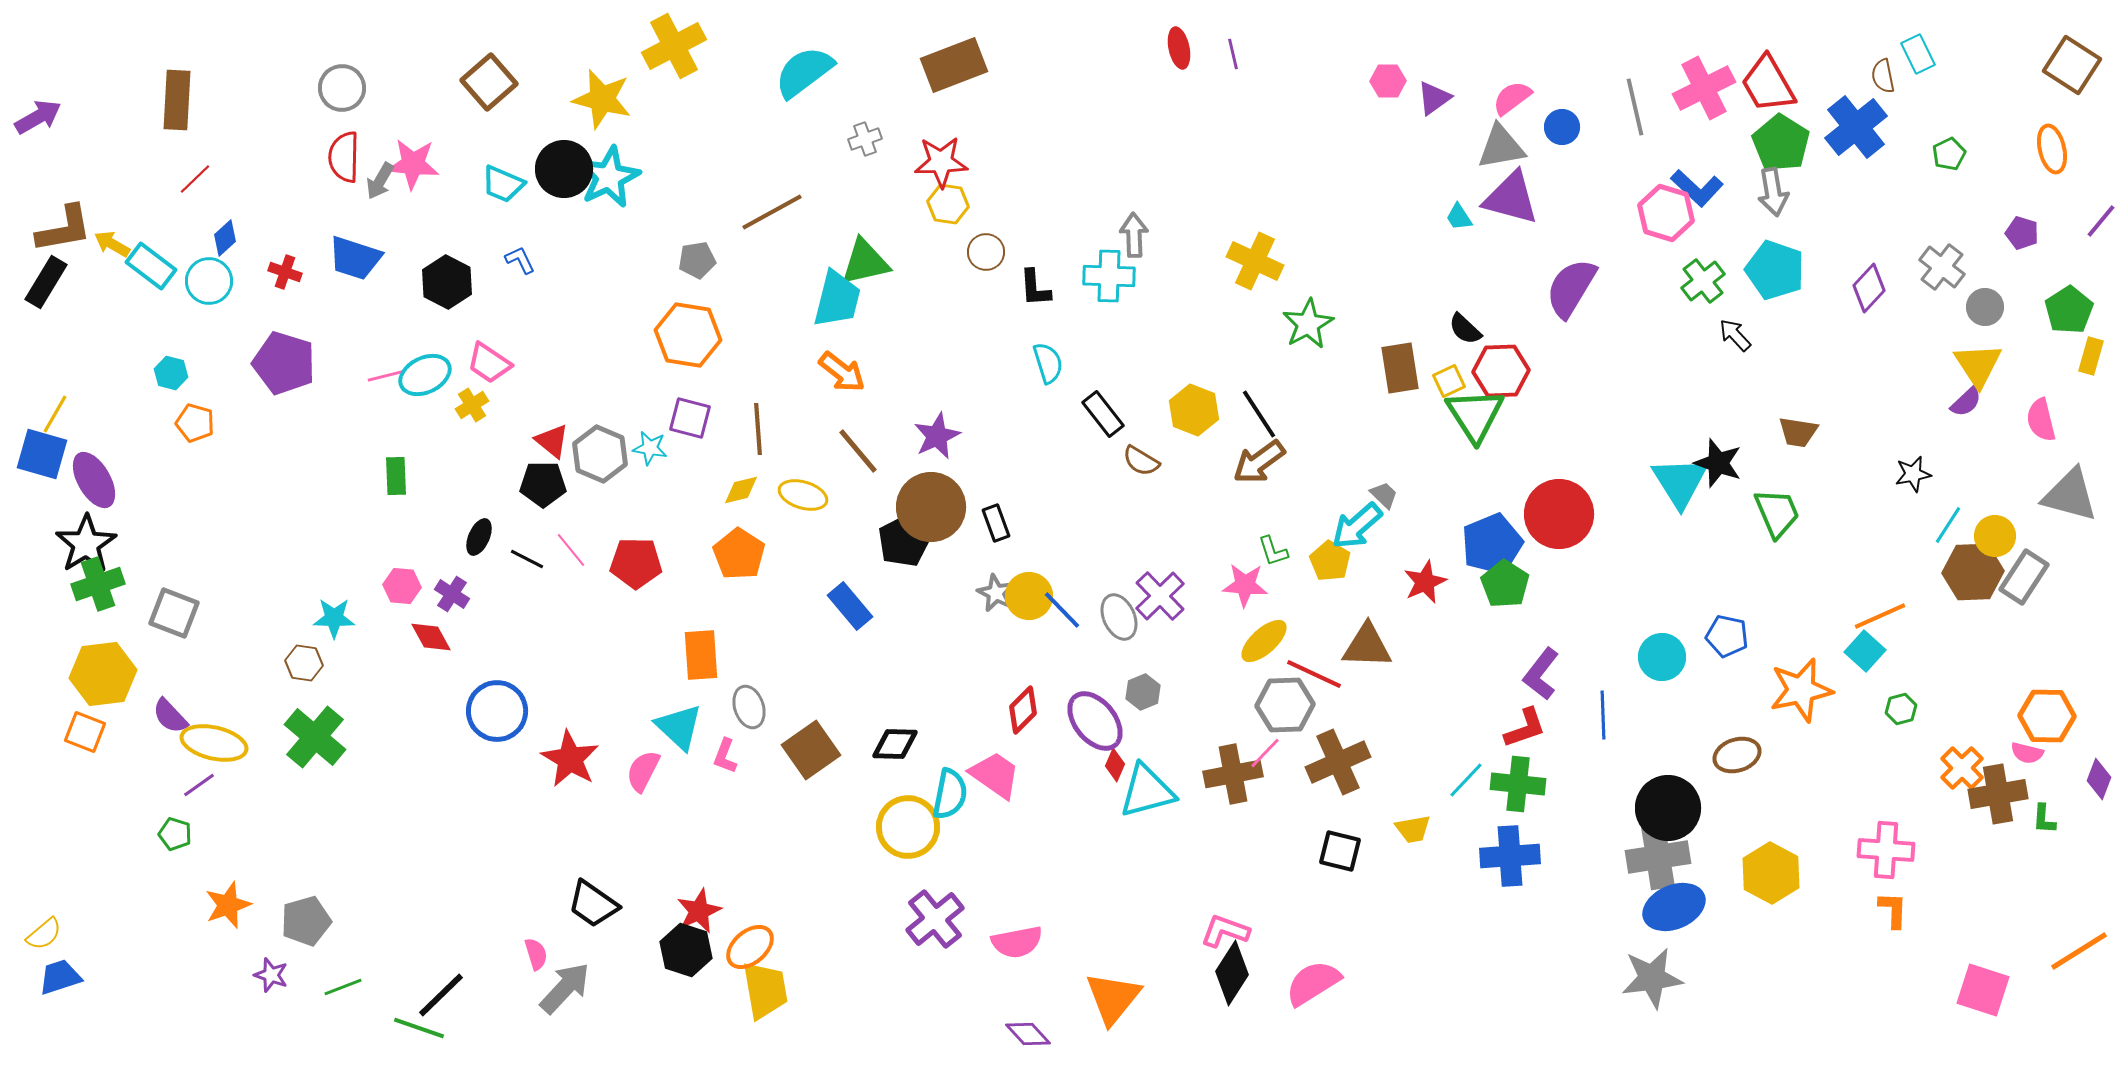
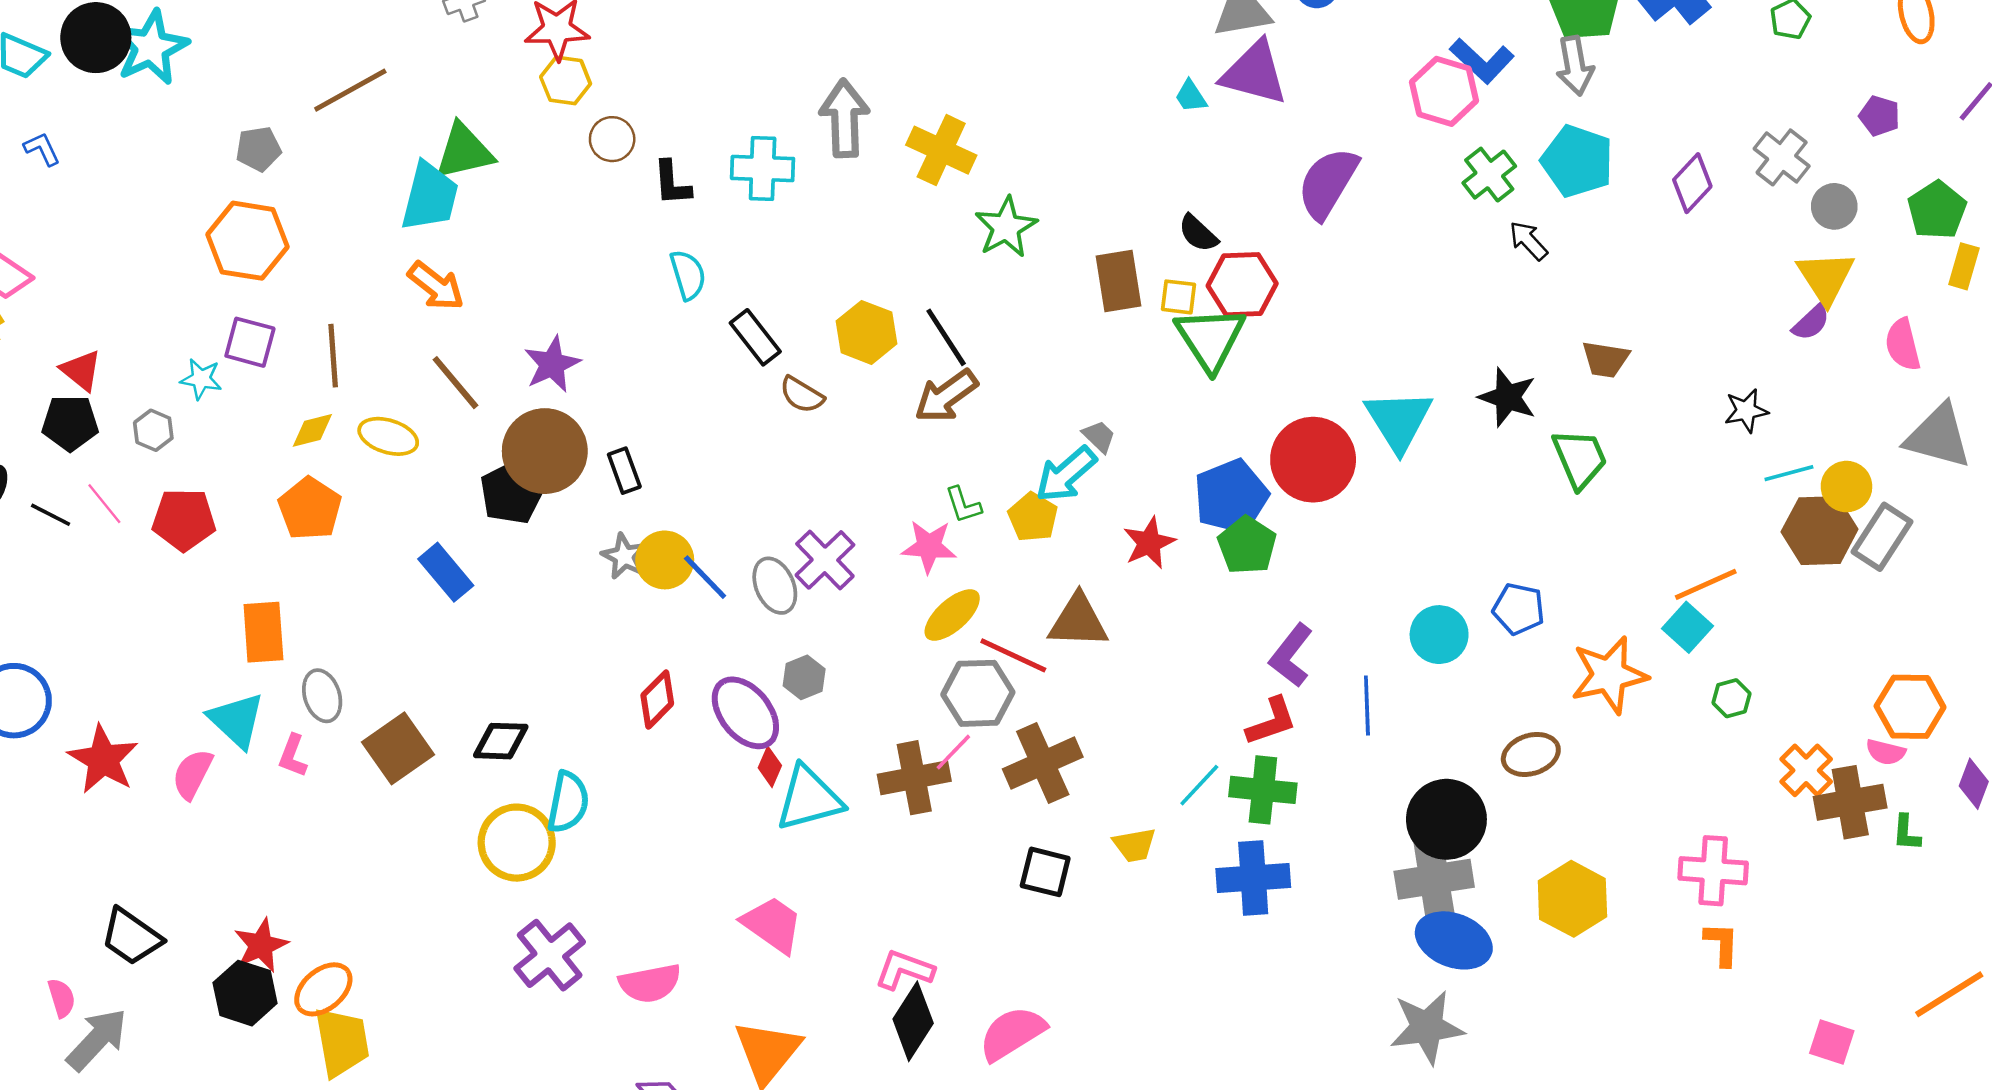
gray arrow: (1134, 235) -> (845, 118), moved, size x1.4
yellow square: (1449, 381) -> (1179, 297), turned 32
gray hexagon: (600, 454) -> (153, 430), moved, size x0.6
cyan triangle: (1680, 482) -> (1399, 420), moved
cyan line: (1948, 525) -> (1789, 473), turned 42
pink trapezoid: (995, 775) -> (772, 925), moved
blue ellipse: (1674, 907) -> (1454, 940), turned 44
pink square: (1983, 990) -> (1832, 1042), size x0.7

